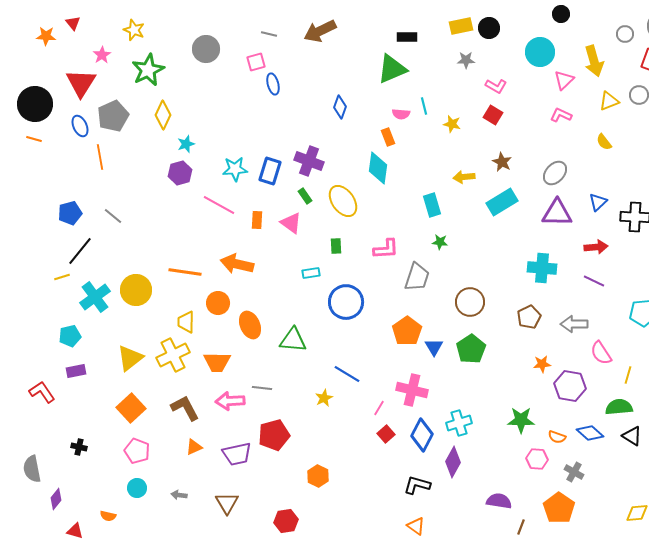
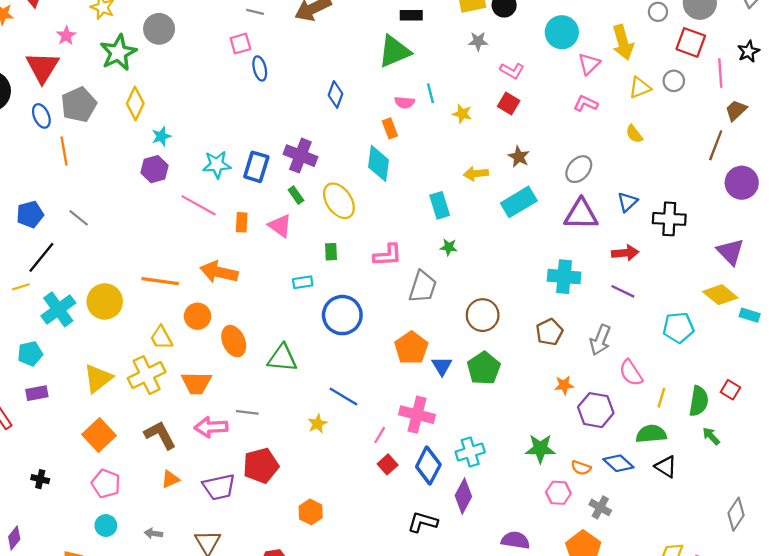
gray circle: (206, 49) -> (159, 29), moved
yellow trapezoid: (186, 322) -> (161, 338), turned -30
gray arrow: (574, 324) -> (600, 340), turned -68

